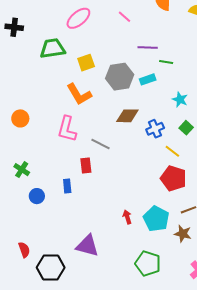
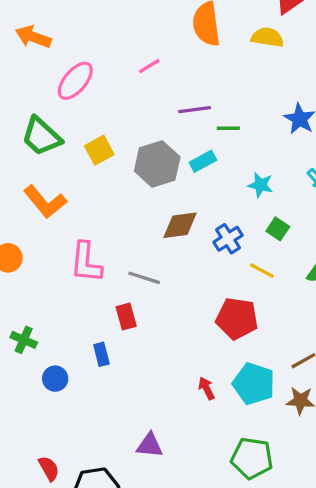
pink line: (125, 17) -> (149, 66), turned -64
green trapezoid: (52, 48) -> (41, 136), turned -120
orange L-shape: (79, 94) -> (45, 202), moved
red pentagon: (173, 178) -> (237, 318), moved
purple triangle: (87, 246) -> (150, 445), size x0.7

